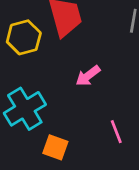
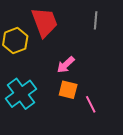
orange square: (55, 147) -> (68, 90), moved

